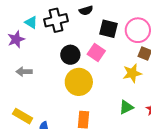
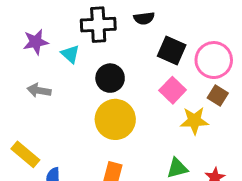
cyan triangle: (31, 22) -> (70, 54), moved
pink square: (96, 52) -> (173, 90), moved

